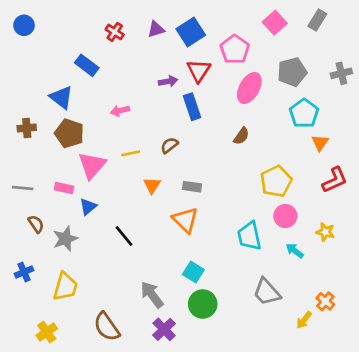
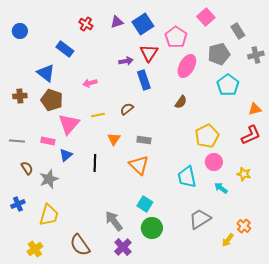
gray rectangle: (317, 20) -> (238, 31), moved, turned -63
blue circle: (24, 25) -> (20, 31), moved
orange triangle: (320, 143) -> (255, 109), moved, turned 40
black line: (124, 236) -> (95, 163), moved, turned 42
gray trapezoid: (267, 292) -> (200, 219), turned 100

